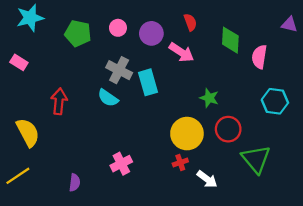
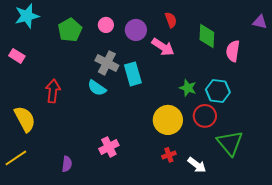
green pentagon: (78, 33) -> (70, 30), turned 30
cyan hexagon: (275, 101) -> (218, 91), moved
red cross: (180, 163) -> (169, 155), moved
white arrow: (207, 179) -> (197, 165), moved

